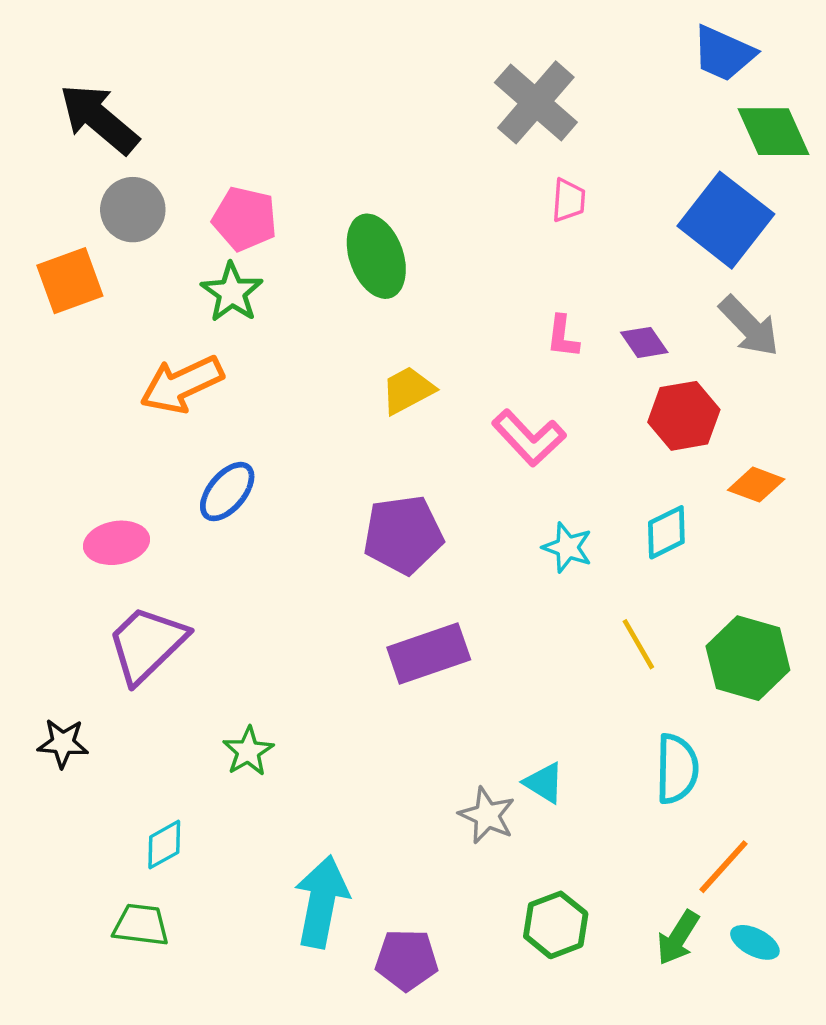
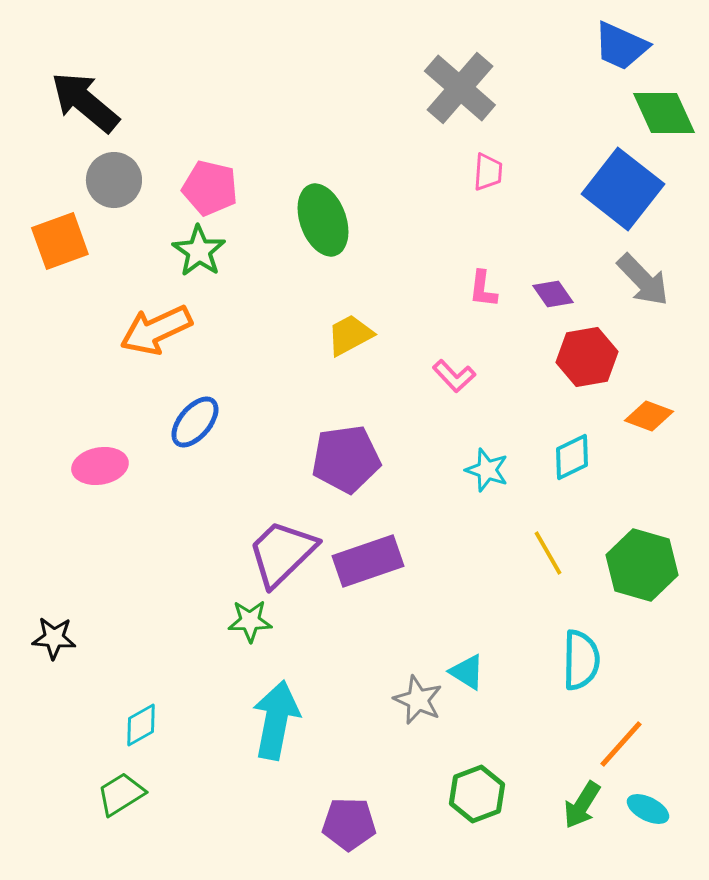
pink L-shape: (529, 438) -> (454, 376), size x0.7
purple trapezoid: (147, 644) -> (282, 553), moved
green star: (248, 751) -> (250, 621), moved, turned 30
cyan arrow: (322, 902) -> (276, 720), moved
green trapezoid: (141, 925) -> (121, 794), turned -39

